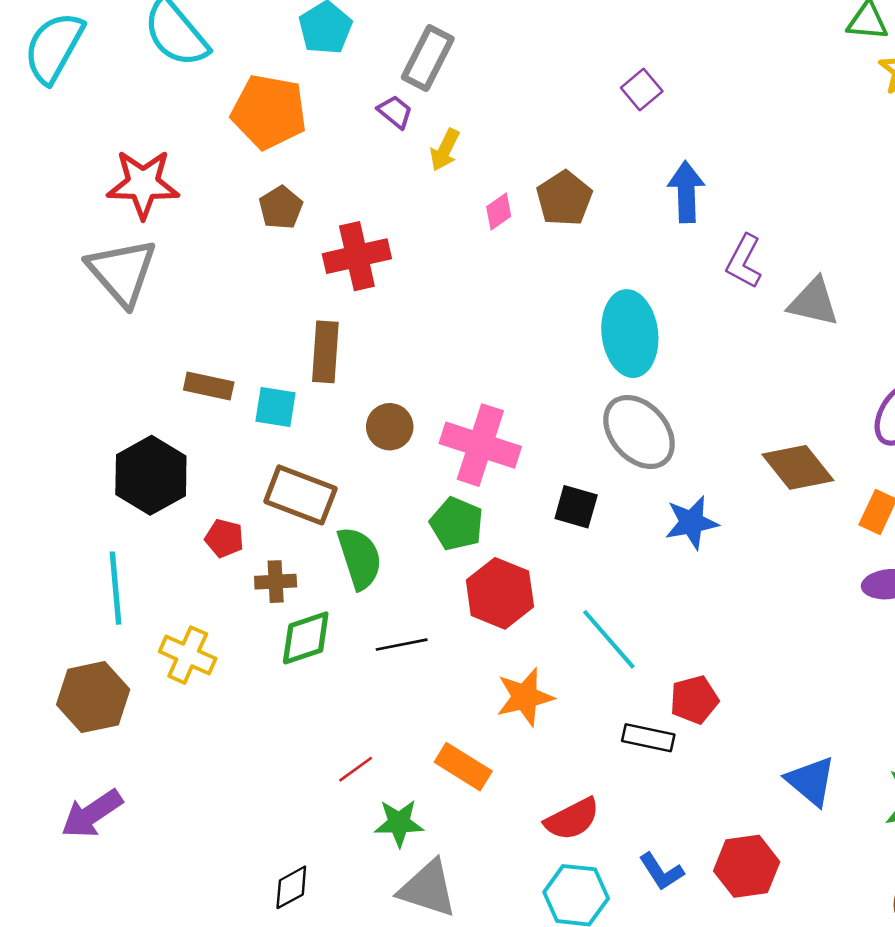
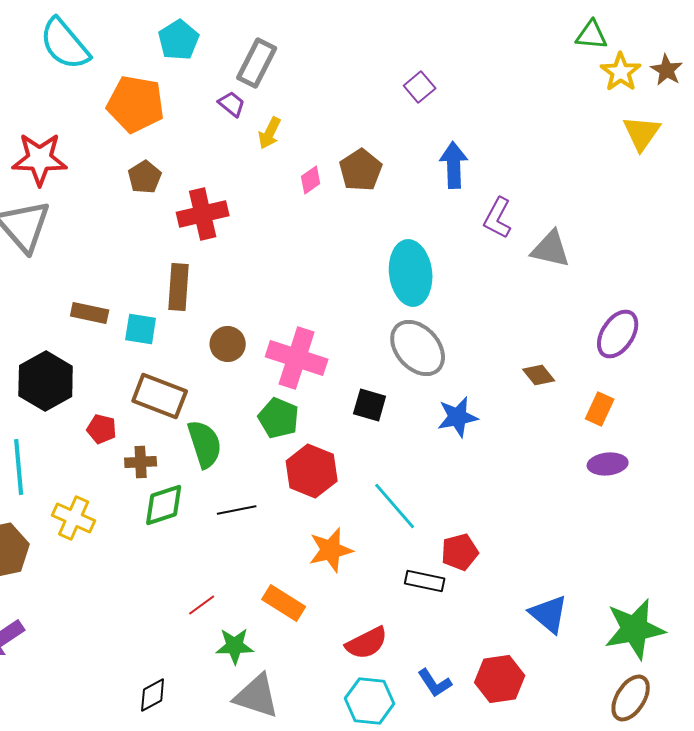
brown diamond: (798, 467) -> (539, 375), size x0.6

